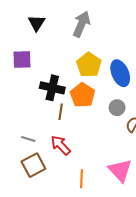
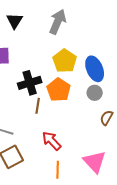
black cross: (52, 88) -> (30, 83), turned -30
gray circle: (117, 108) -> (95, 93), moved
red arrow: (61, 145) -> (52, 141), moved

